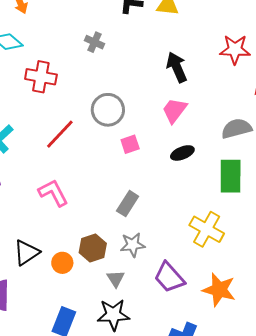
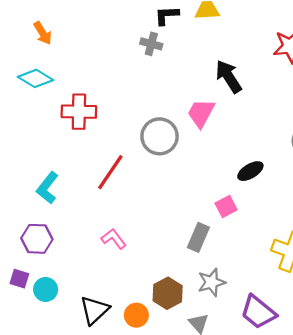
gray cross: (94, 42) -> (151, 44), moved
pink trapezoid: (174, 110) -> (201, 113), moved
pink square: (130, 144) -> (226, 206), moved
pink L-shape: (53, 193) -> (114, 239), size x0.7

